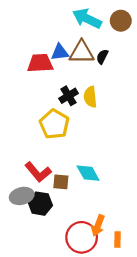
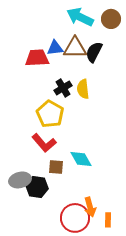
black semicircle: (102, 57) -> (94, 52), size x1.5
red L-shape: (38, 172) -> (44, 143), moved
orange arrow: (98, 225) -> (90, 207), turned -36

